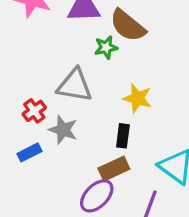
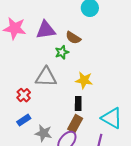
brown semicircle: (128, 26) -> (73, 38), size x0.7
gray star: (63, 130) -> (43, 133), moved
brown rectangle: (114, 169) -> (75, 124), turned -30

